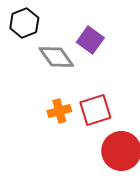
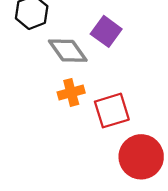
orange cross: (59, 111) -> (71, 92), moved

